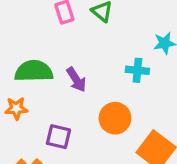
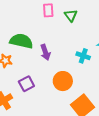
purple square: (58, 137) -> (26, 84), turned 35

